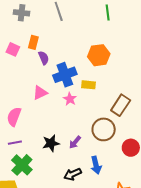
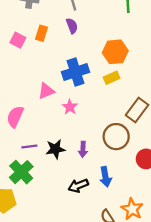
purple semicircle: (44, 58) -> (72, 26), moved
yellow rectangle: (88, 85) -> (112, 78), moved, turned -32
pink star: (70, 99) -> (70, 107), moved
purple arrow: (75, 142) -> (83, 149), turned -40
purple line: (15, 143) -> (29, 147), moved

